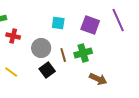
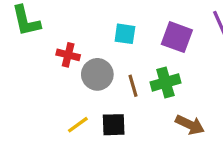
red cross: (13, 36) -> (68, 55), moved
black square: (47, 70) -> (114, 125), moved, turned 35
yellow line: (11, 72) -> (78, 125), moved, turned -72

